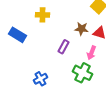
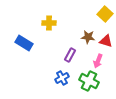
blue cross: (40, 79) -> (62, 78), moved

